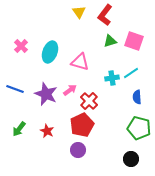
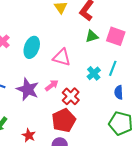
cyan line: (131, 73) -> (113, 68), turned -35
cyan cross: (112, 78) -> (94, 73), turned -32
red star: (47, 131) -> (29, 135), moved

